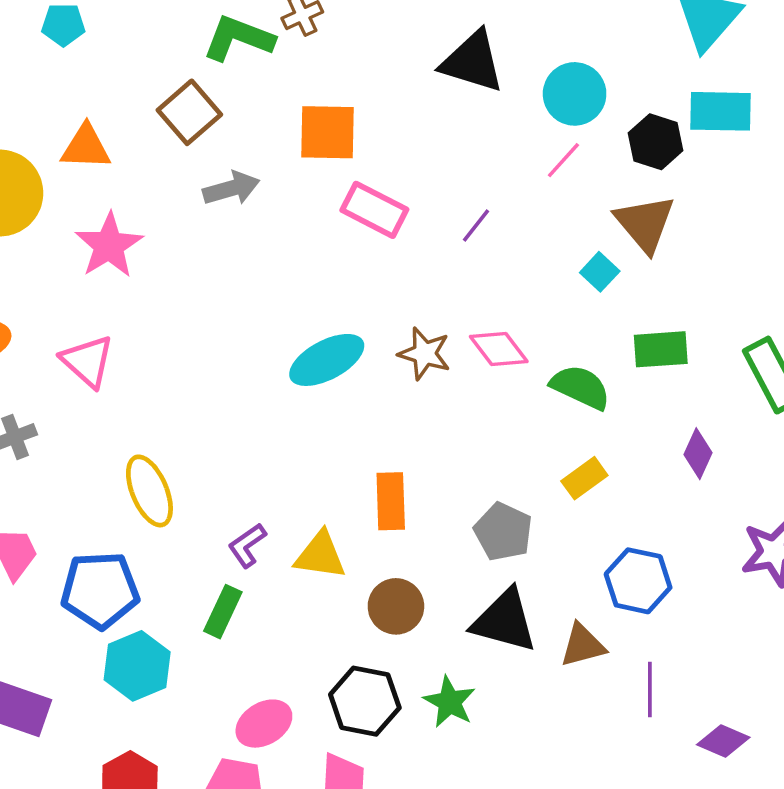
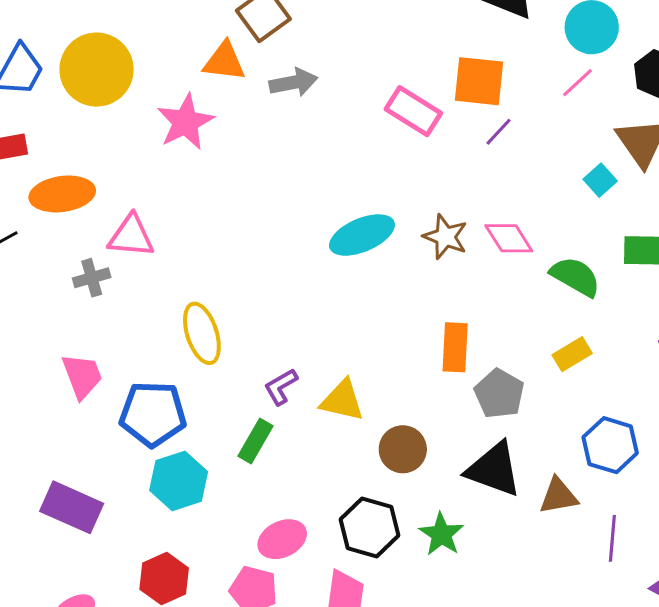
orange square: (327, 132) -> (479, 81), moved
orange triangle: (86, 147) -> (224, 61), moved
pink triangle: (87, 361) -> (131, 236), moved, turned -42
orange rectangle: (391, 501) -> (455, 347), moved

